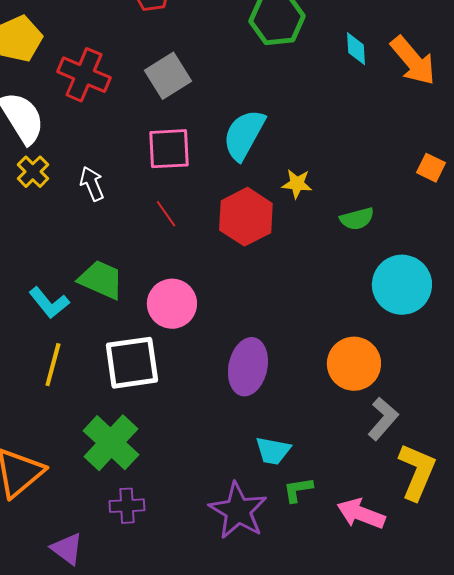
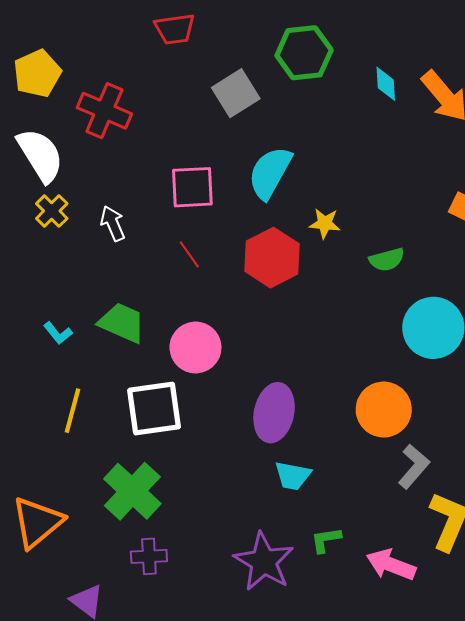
gray square: (168, 76) -> (236, 93), moved
cyan L-shape: (49, 303) -> (58, 333), moved, size x0.7
cyan trapezoid: (273, 451) -> (293, 476), moved

